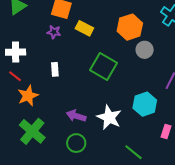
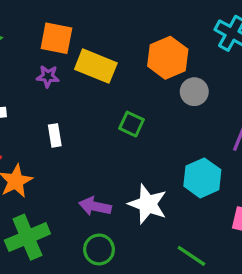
yellow rectangle: (84, 28) -> (96, 66), size x1.4
green square: (104, 67) -> (131, 124), size x0.6
green cross: (32, 131) -> (27, 237), turned 32

